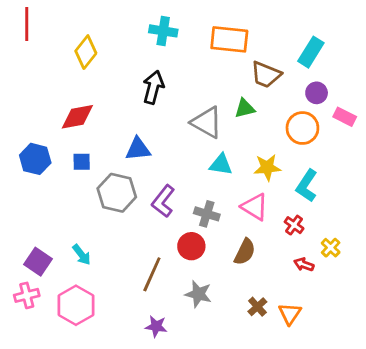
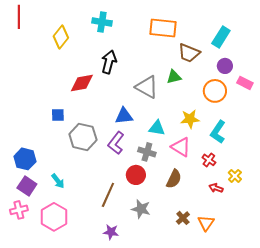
cyan cross: (163, 31) -> (102, 22), moved
red diamond: (77, 117) -> (82, 83), moved
blue triangle: (138, 149) -> (124, 116), moved
blue hexagon: (35, 159) -> (25, 159), moved
cyan triangle: (221, 165) -> (157, 128), moved

